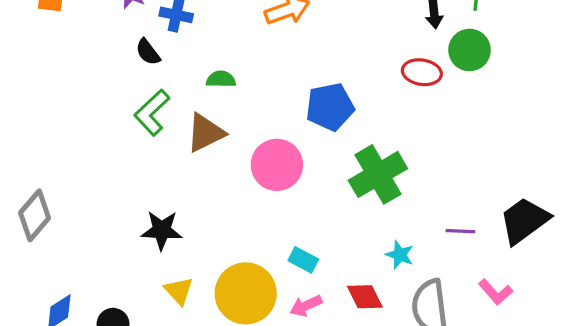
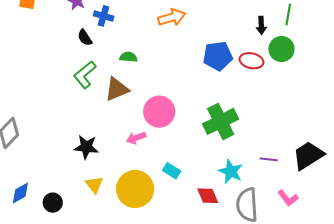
blue pentagon: (330, 107) -> (218, 56), moved
cyan star: (400, 255) -> (231, 171), size x1.4
pink arrow: (306, 306) -> (136, 138), moved

